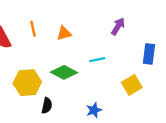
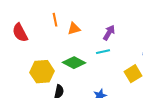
purple arrow: (118, 26) -> (109, 33), moved
orange line: (33, 29) -> (55, 20), moved

